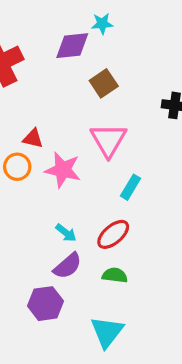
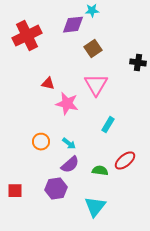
orange circle: (17, 167) -> (41, 142), moved
cyan rectangle: (130, 187) -> (108, 125), moved
red ellipse: (113, 234) -> (125, 161), moved

